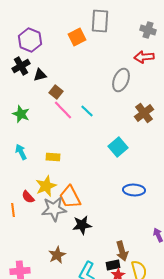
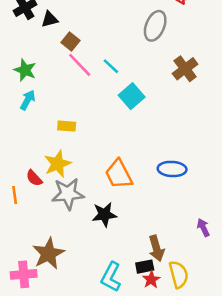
cyan square: (118, 147) -> (132, 96), moved
cyan arrow: (21, 152) -> (28, 100), moved, turned 56
orange trapezoid: (70, 197) -> (119, 174), moved
brown star: (57, 255) -> (48, 254), moved, size x1.4

